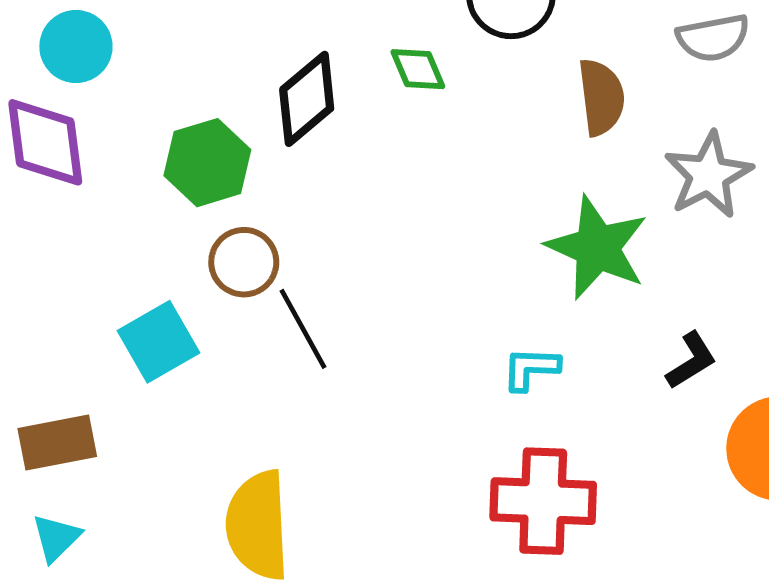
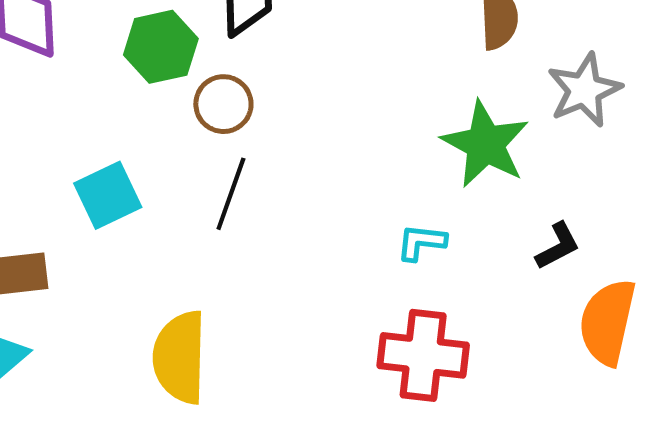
brown circle: (244, 262) -> (223, 104), moved
black line: (303, 329) -> (231, 194), turned 44

